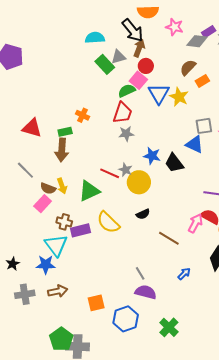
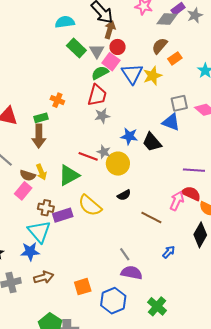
gray triangle: (118, 57) -> (97, 51), moved, turned -42
yellow star: (179, 97) -> (152, 76), turned 30

